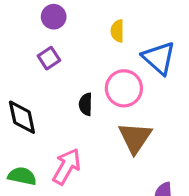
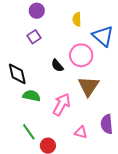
black semicircle: (86, 104) -> (57, 66), turned -40
pink arrow: (67, 166) -> (62, 104), moved
green semicircle: (22, 176) -> (31, 96), moved

